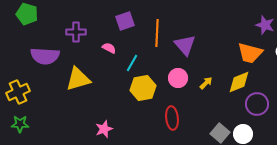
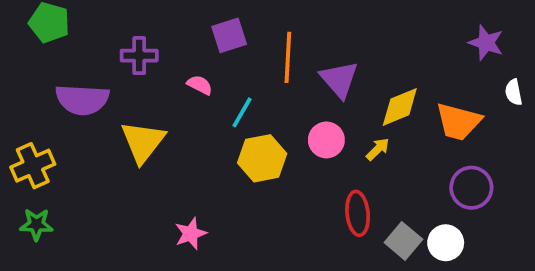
orange trapezoid: (250, 53) -> (459, 122), moved
yellow triangle: (78, 79) -> (143, 142), turned -36
yellow diamond: (239, 82) -> (400, 107), moved
red ellipse: (172, 118) -> (358, 213), moved

